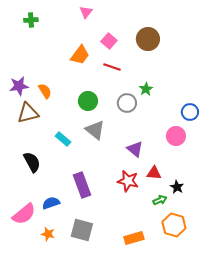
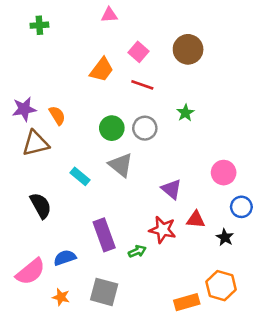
pink triangle: (86, 12) -> (109, 15), turned 48
gray circle: (127, 103) -> (145, 128), moved
blue circle: (190, 112) -> (241, 207), moved
green arrow: (160, 200) -> (137, 251), moved
orange rectangle: (134, 238) -> (187, 302), moved

